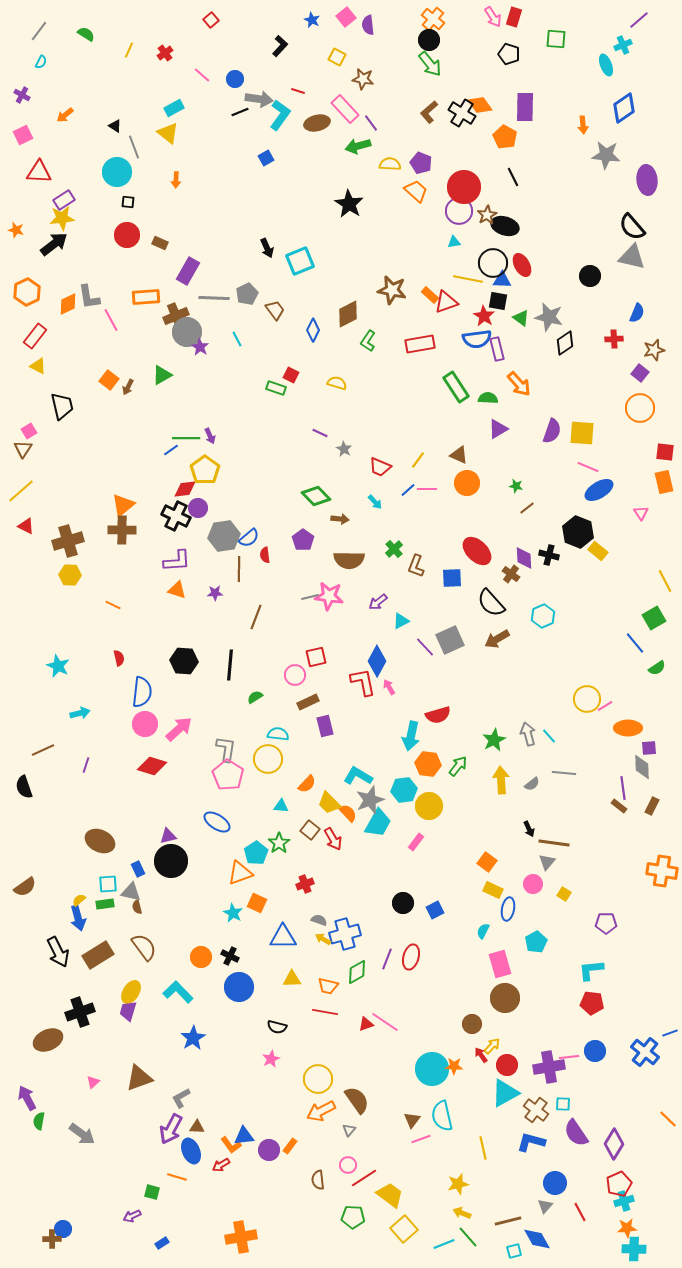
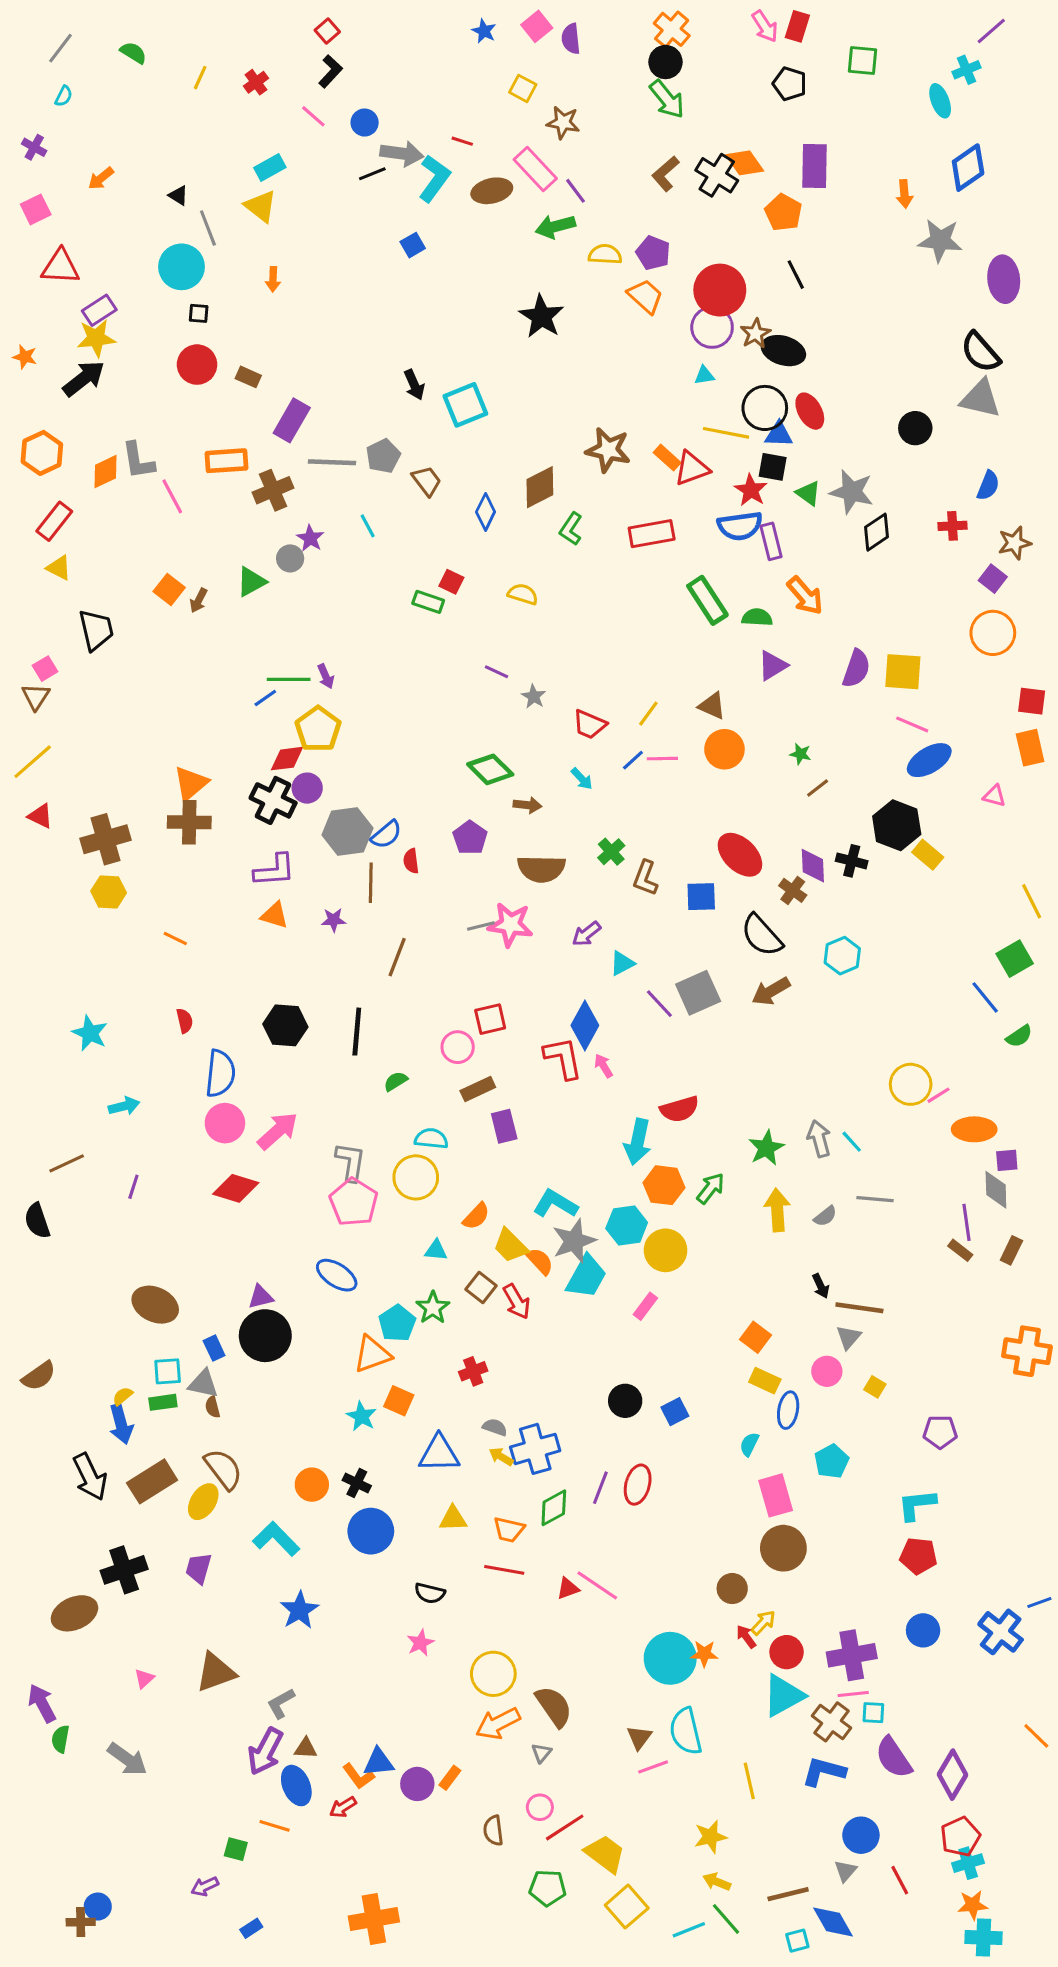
black L-shape: (280, 46) -> (330, 71), moved
gray circle: (187, 332) -> (290, 558), moved, size x0.6
pink triangle: (641, 513) -> (994, 796), turned -42
yellow ellipse: (131, 992) -> (203, 1502), moved
pink line: (569, 1057) -> (853, 1694), moved

